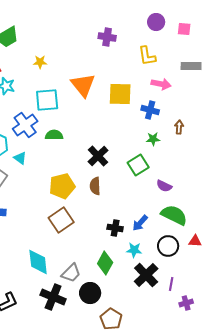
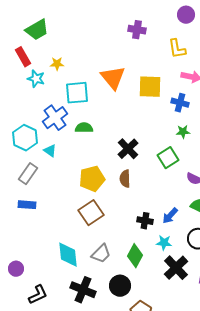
yellow star: (40, 62) -> (57, 64), moved
gray trapezoid: (71, 273) -> (101, 254), moved

